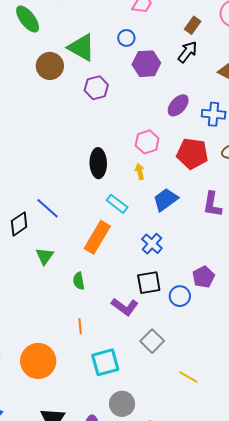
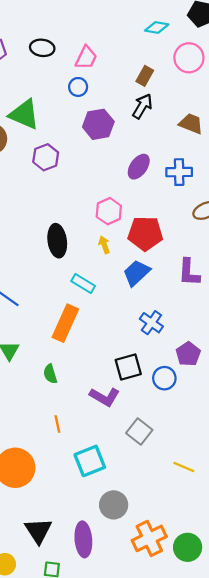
blue circle: (126, 38) -> (78, 87), moved
red pentagon: (192, 154) -> (145, 233), moved
blue cross: (152, 244) -> (151, 323), moved

